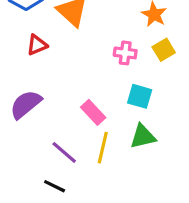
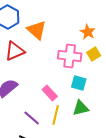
red triangle: (37, 45) -> (15, 51), size x1.5
pink cross: (125, 53) -> (70, 56), size x1.6

